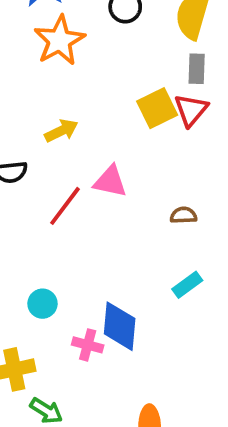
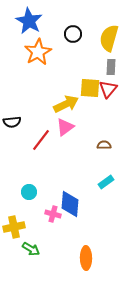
yellow square: (157, 108) -> (90, 88), turned 30
yellow arrow: (61, 131) -> (66, 104), moved, size x1.4
pink triangle: (110, 181) -> (65, 127), turned -48

